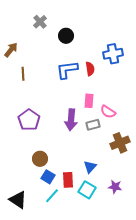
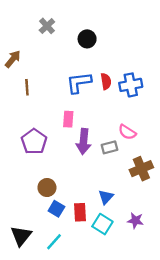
black circle: (66, 36) -> (87, 39), moved
blue cross: (113, 54) -> (131, 85), moved
pink rectangle: (89, 101) -> (68, 119), moved
cyan line: (52, 196) -> (54, 242), moved
black triangle: (18, 200) -> (21, 236), turned 36

